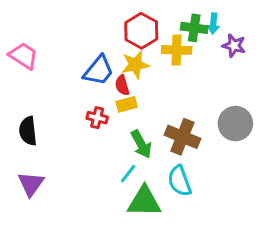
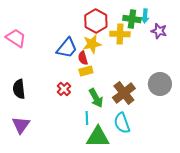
red cross: (97, 118) -> (64, 89), moved, turned 32
brown cross: (182, 137) -> (124, 93), turned 30
cyan line: (128, 174) -> (87, 118), turned -40

